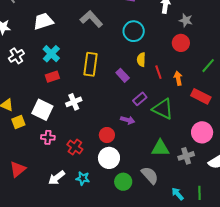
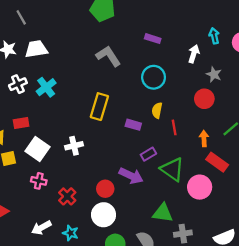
white trapezoid: (43, 21) -> (36, 49), moved
cyan cross: (51, 54) -> (46, 87), moved
purple rectangle: (123, 75) -> (133, 125), turned -40
red rectangle: (52, 77) -> (21, 123), moved
orange arrow: (178, 78) -> (204, 139), moved
purple arrow: (128, 120) -> (131, 176), size x1.5
pink circle: (202, 132) -> (200, 187), moved
gray cross: (186, 156) -> (183, 234), moved

